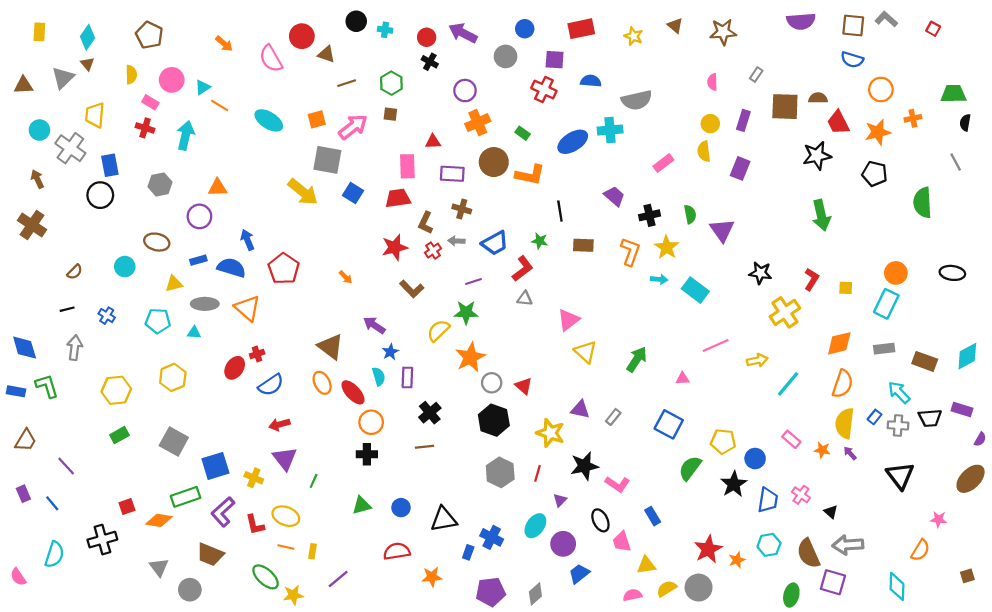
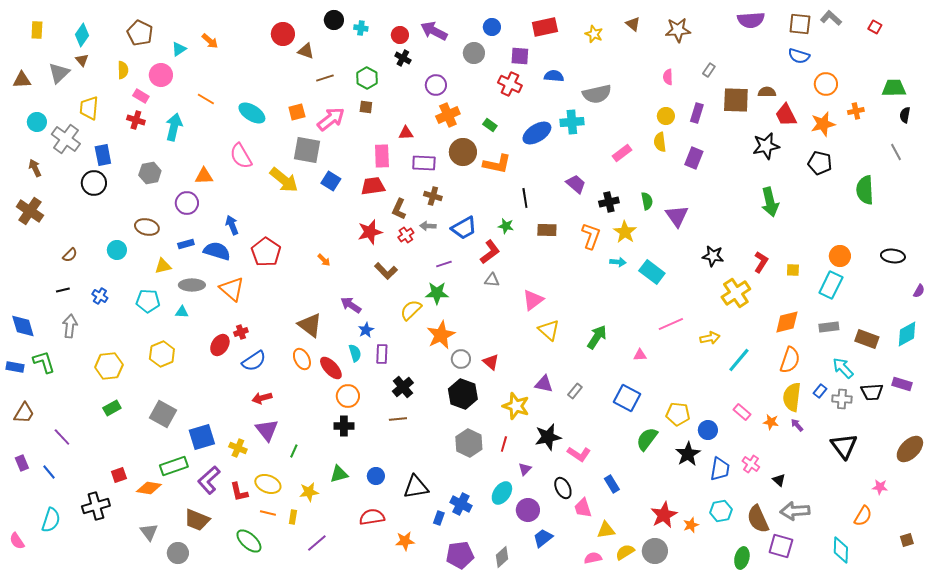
pink semicircle: (271, 59) -> (241, 156), moved
cyan triangle: (203, 87) -> (179, 49), moved
purple semicircle: (980, 439) -> (919, 291), moved
yellow star: (293, 595) -> (309, 492), moved

